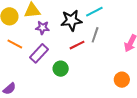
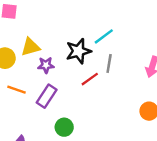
green circle: (61, 69) -> (64, 127), moved

